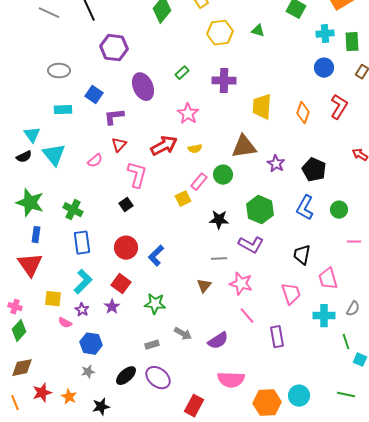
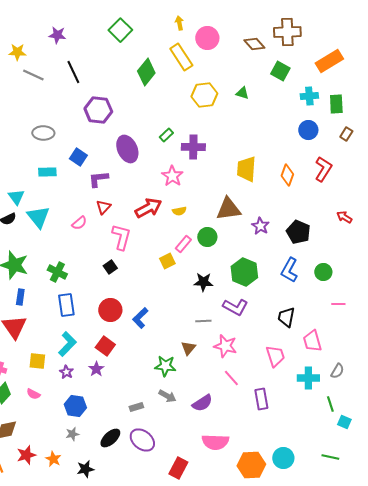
purple cross: (224, 81) -> (193, 147), moved
green star: (155, 304) -> (165, 366), moved
pink semicircle: (65, 323) -> (33, 394), moved

